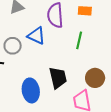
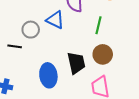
brown circle: (95, 78) -> (103, 54), moved

